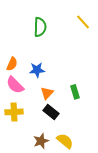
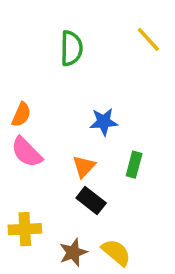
blue star: (37, 70) -> (104, 122), moved
green rectangle: (75, 92) -> (134, 165), turned 32
yellow cross: (14, 112) -> (25, 229), moved

